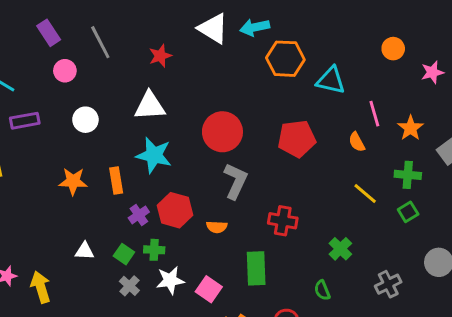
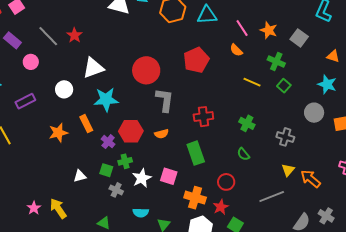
red star: (160, 56) -> (74, 35), moved
white circle: (85, 120) -> (64, 89), moved
purple rectangle: (25, 121) -> (25, 101), moved
green cross: (408, 175) -> (276, 61), turned 36
gray cross: (388, 284) -> (285, 137), turned -30

